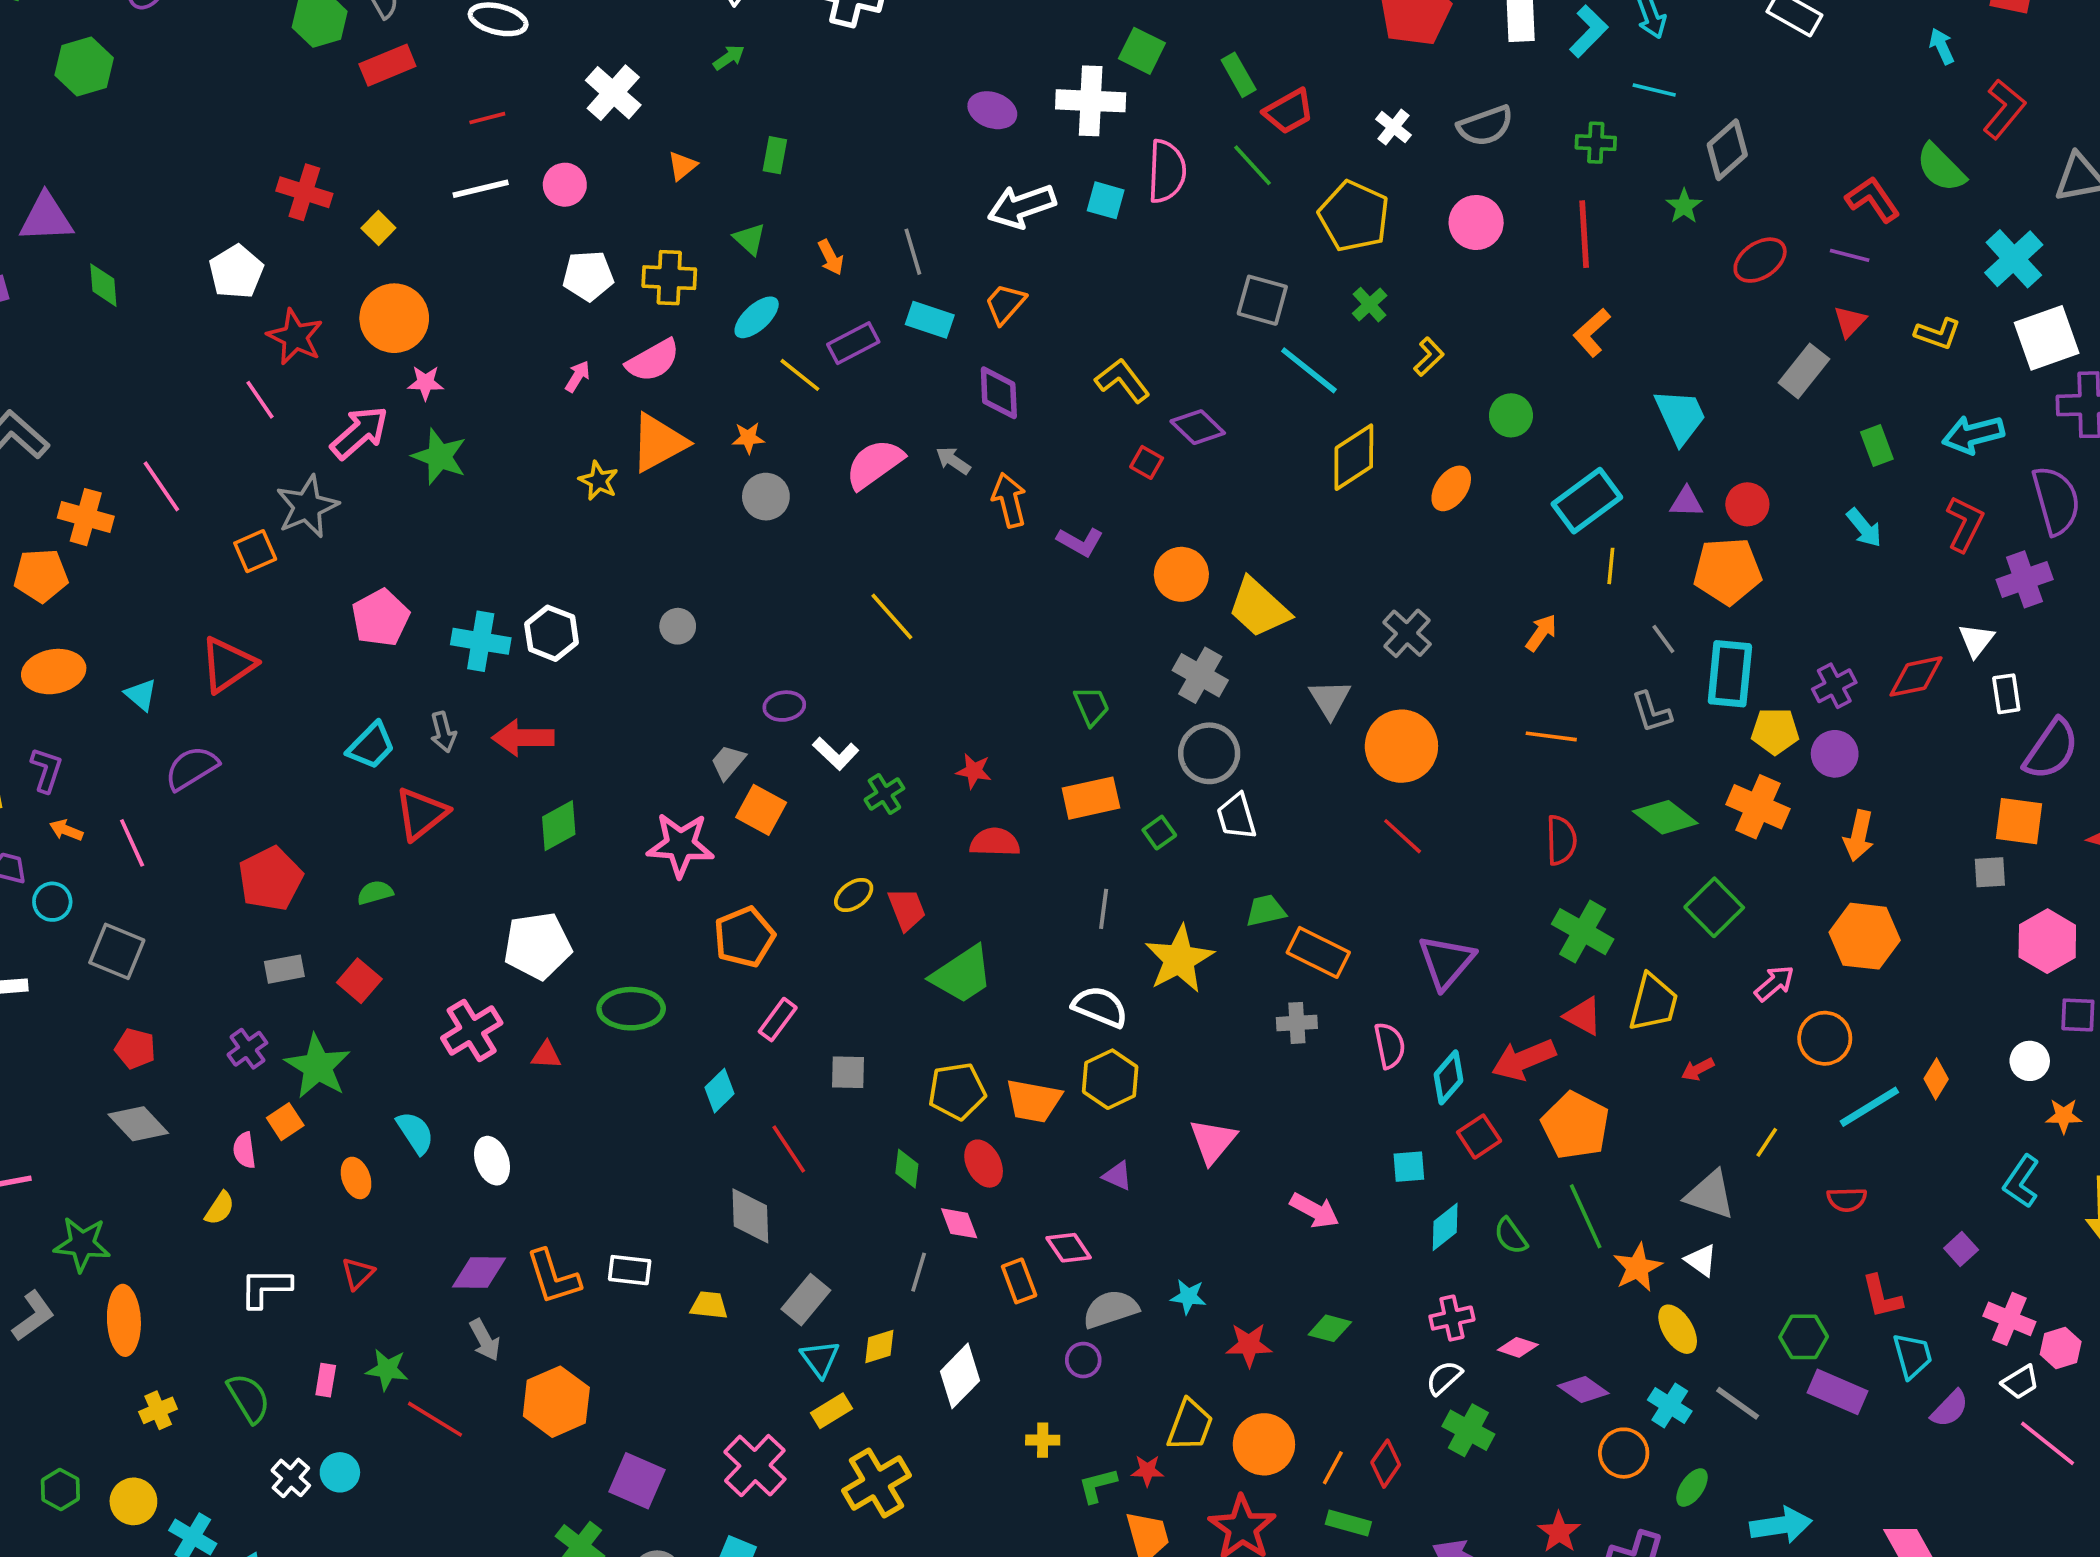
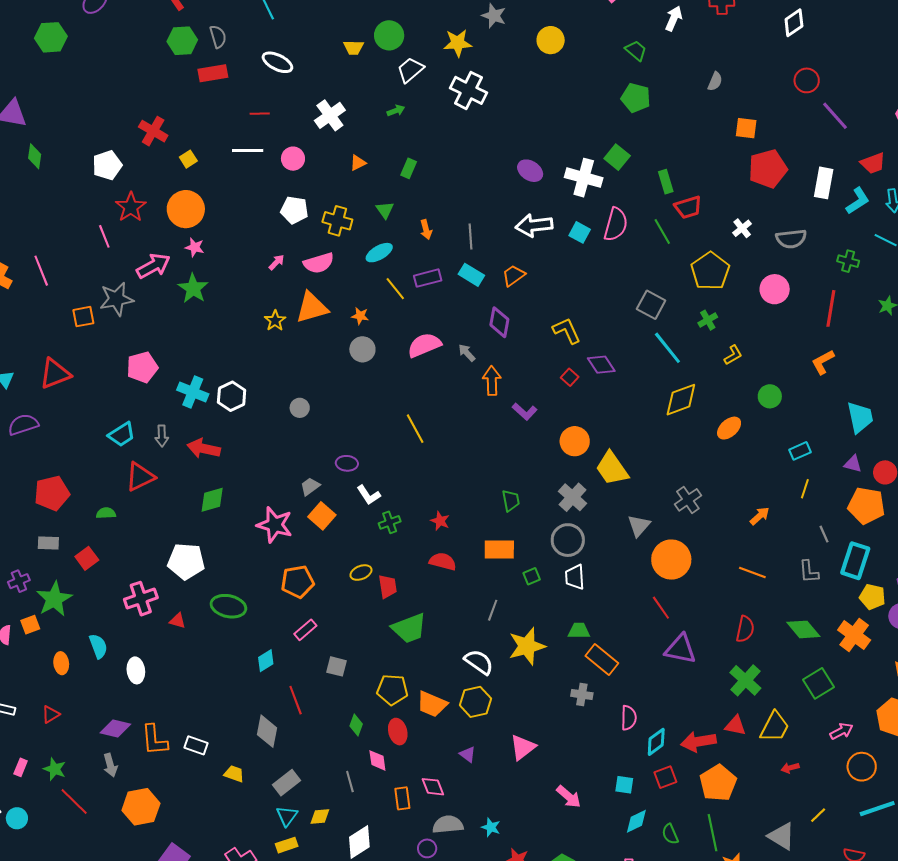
cyan rectangle: (1587, 501) -> (800, 451), size x0.6
purple triangle: (1446, 962) -> (681, 649), moved, turned 48
red triangle: (1583, 1016) -> (735, 726), turned -30
gray line: (919, 1272) -> (350, 782), turned -45

